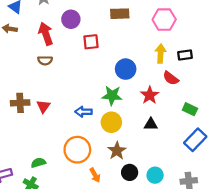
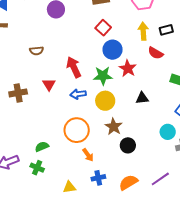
red arrow: (46, 34) -> (74, 67), moved
red square: (91, 42) -> (103, 28), moved, turned -35
red star: (150, 95) -> (128, 68), moved
red triangle: (43, 106) -> (49, 85), moved
orange arrow: (95, 175) -> (88, 155), moved
cyan circle: (155, 175) -> (168, 132), moved

